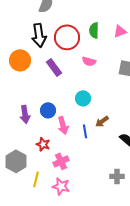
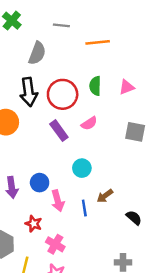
pink semicircle: (89, 61) -> (89, 123), turned -48
purple rectangle: (54, 67) -> (59, 131), moved
pink cross: (61, 161) -> (55, 244), turned -35

